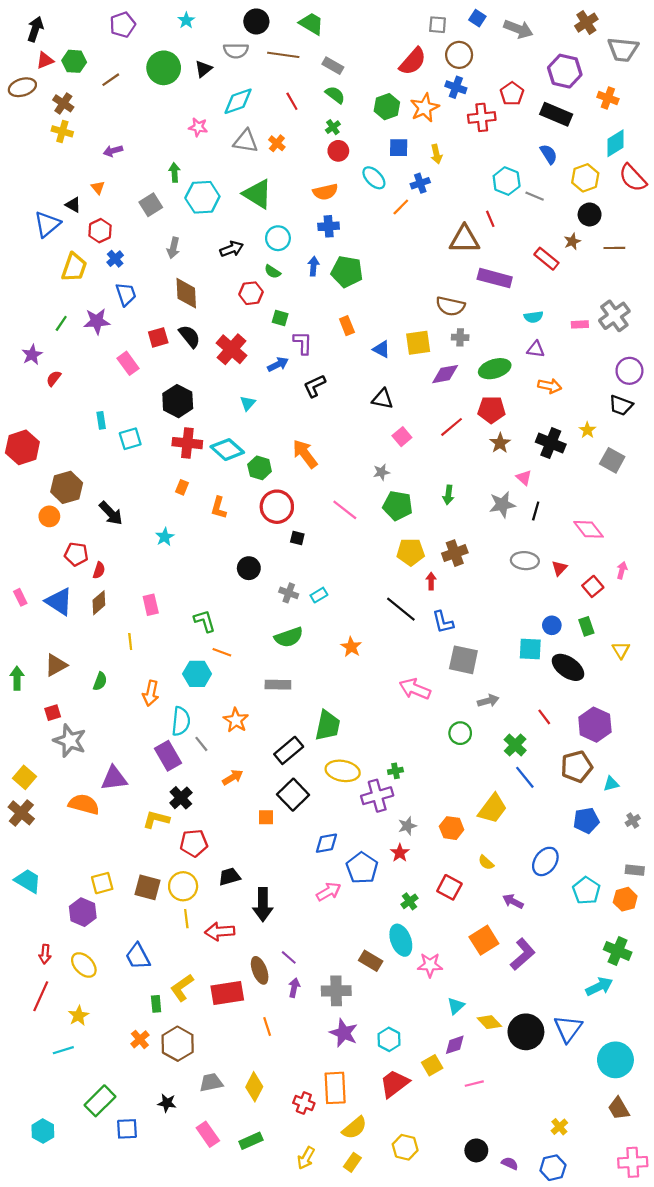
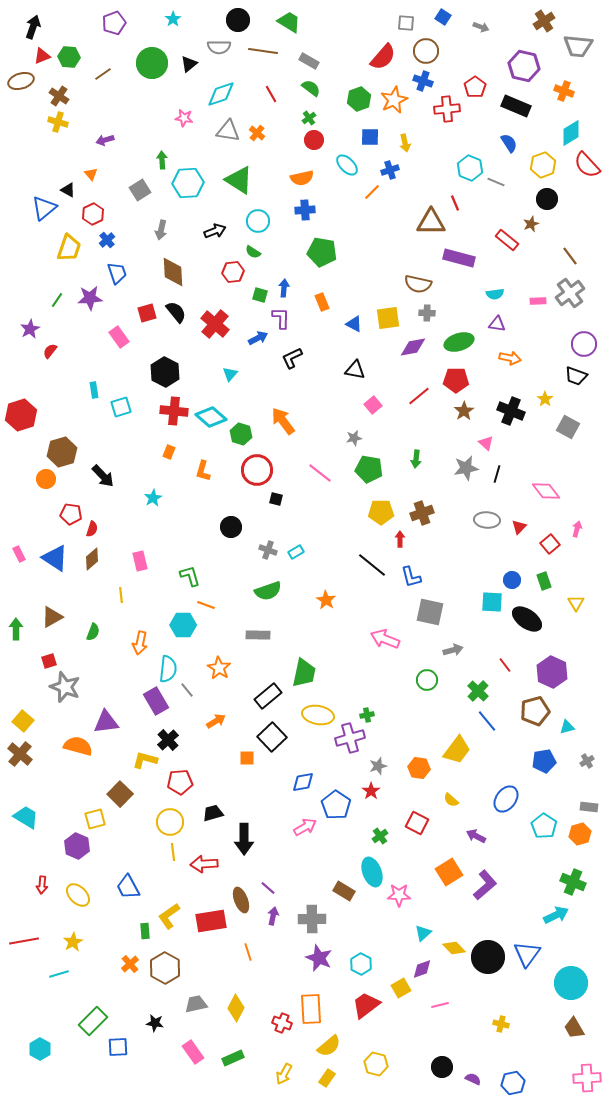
gray arrow: (518, 29) -> (481, 27), size x0.6
brown line: (614, 248) -> (570, 256), moved, turned 54
blue arrow: (314, 266) -> (284, 288), moved
brown square: (147, 887) -> (120, 794), moved, turned 30
red line: (41, 996) -> (24, 941), moved, turned 56
yellow cross: (559, 1127) -> (501, 1024), moved, turned -35

